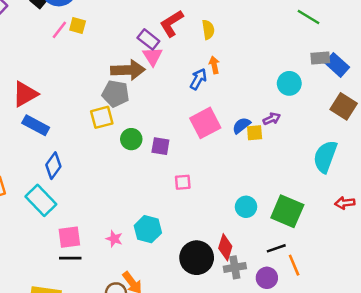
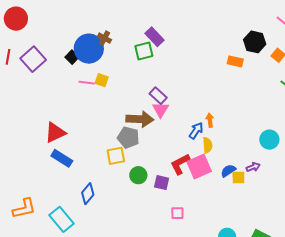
red L-shape: (172, 23) -> (180, 164), moved
pink line: (59, 30) -> (87, 83), turned 56
yellow semicircle: (208, 30) -> (208, 145), moved
blue diamond: (53, 166) -> (88, 194), moved

